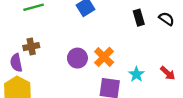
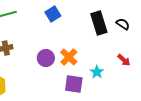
black rectangle: (139, 18) -> (99, 23), size x1.6
red arrow: (168, 73) -> (124, 60), moved

